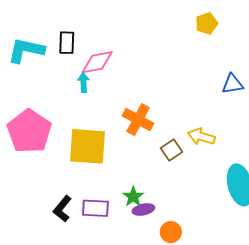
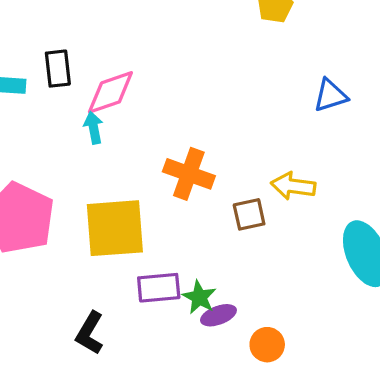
brown square: (172, 150) -> (249, 214), turned 30
purple rectangle: (95, 208) -> (159, 288), moved

